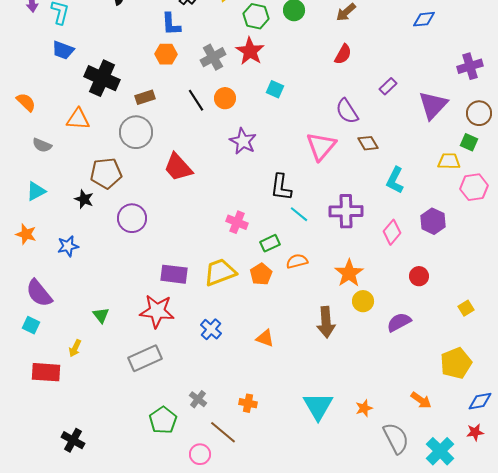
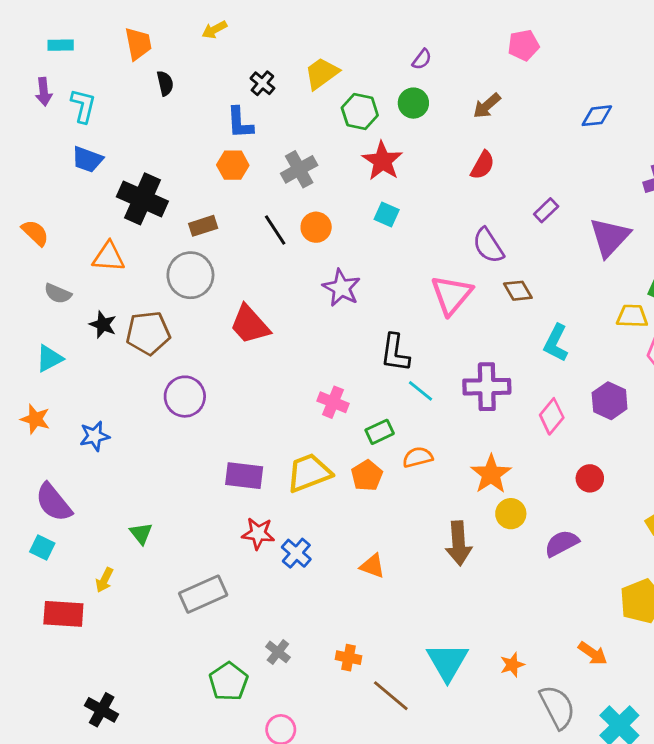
red star: (250, 51) -> (382, 161), moved
black star: (84, 199) -> (103, 325), moved
red star: (157, 311) -> (258, 533), moved, size x0.7
brown line: (223, 432) -> (391, 696), moved

